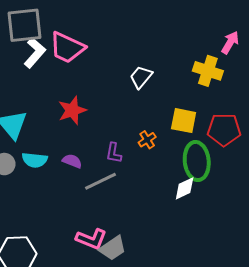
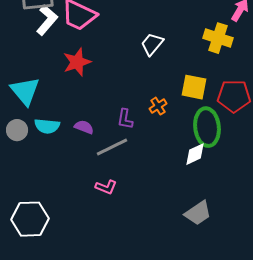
red star: (72, 110) -> (77, 62), moved
pink L-shape: (91, 239) -> (106, 187), moved, size x0.7
gray trapezoid: (113, 248) -> (198, 213), moved

